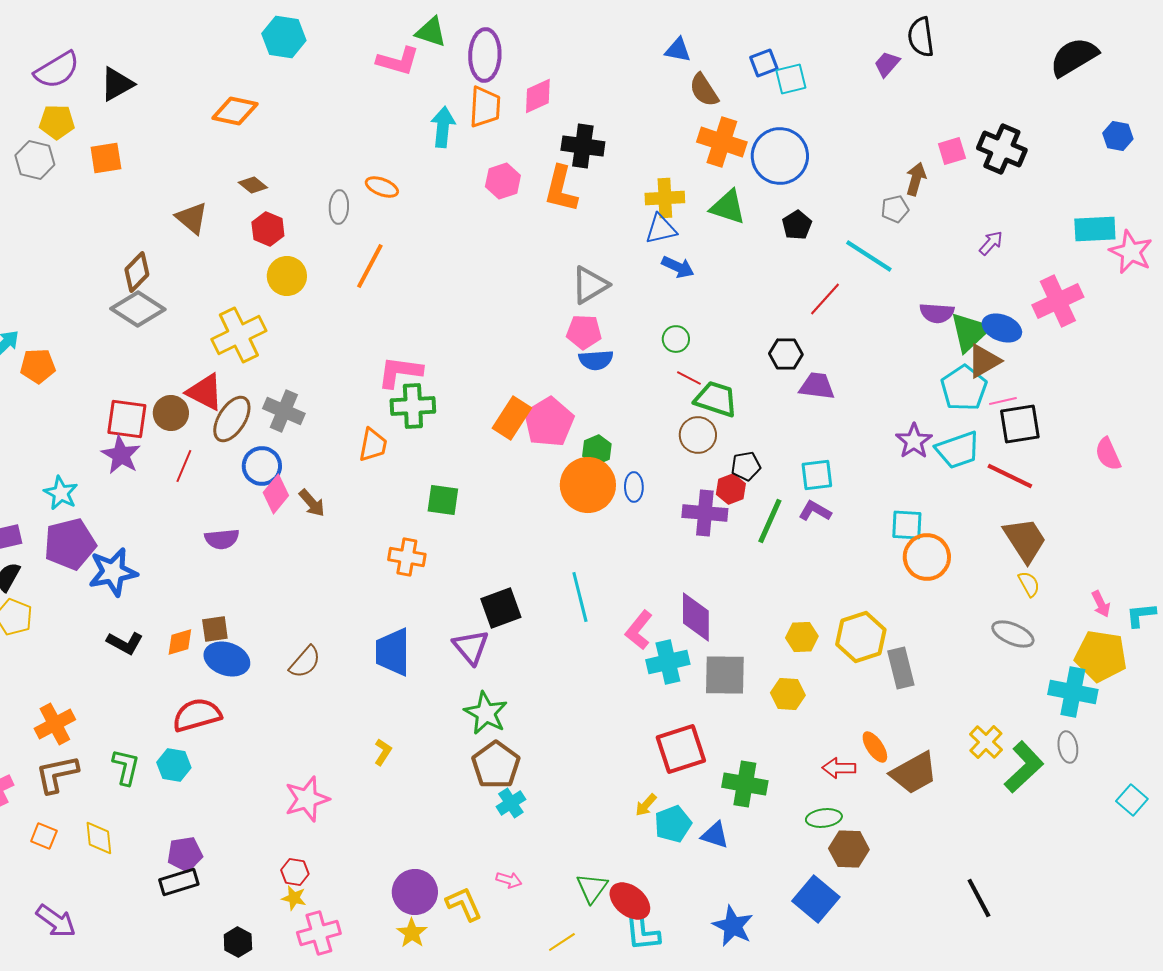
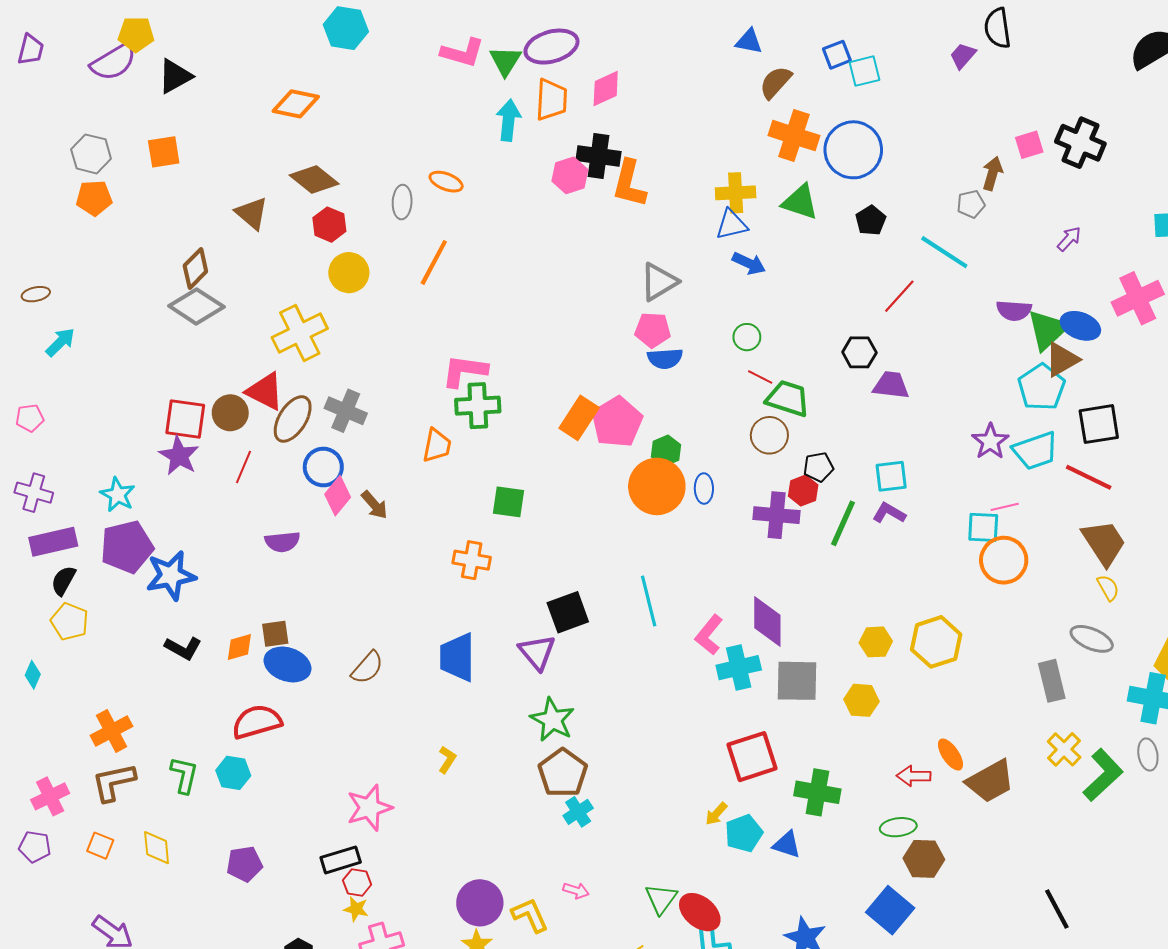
green triangle: (431, 32) -> (505, 61), moved, turned 44
purple ellipse: (485, 55) -> (551, 47), turned 72
brown semicircle: (704, 90) -> (776, 82), turned 75
yellow pentagon: (57, 122) -> (136, 34), moved
black cross: (583, 146) -> (599, 156), moved
brown diamond: (253, 185) -> (314, 180), size x1.6
orange pentagon: (38, 366) -> (94, 198), moved
pink line: (1003, 401) -> (1005, 507), moved
gray rectangle: (901, 668) -> (1052, 681), moved
black rectangle: (179, 882) -> (341, 860), moved

